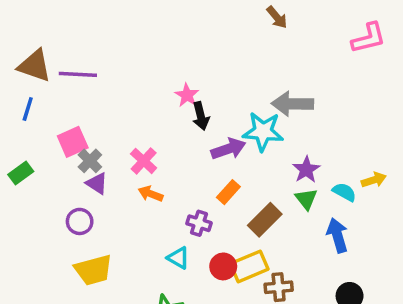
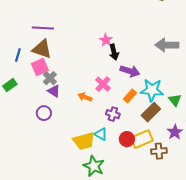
brown triangle: (35, 66) -> (42, 49), moved
blue line: (28, 109) -> (18, 55), moved
cyan star: (263, 131) -> (152, 90), moved
purple arrow: (228, 149) -> (130, 71), turned 36
pink cross: (144, 161) -> (103, 84), moved
purple star: (306, 170) -> (175, 132), moved
yellow trapezoid: (93, 270) -> (84, 141), moved

